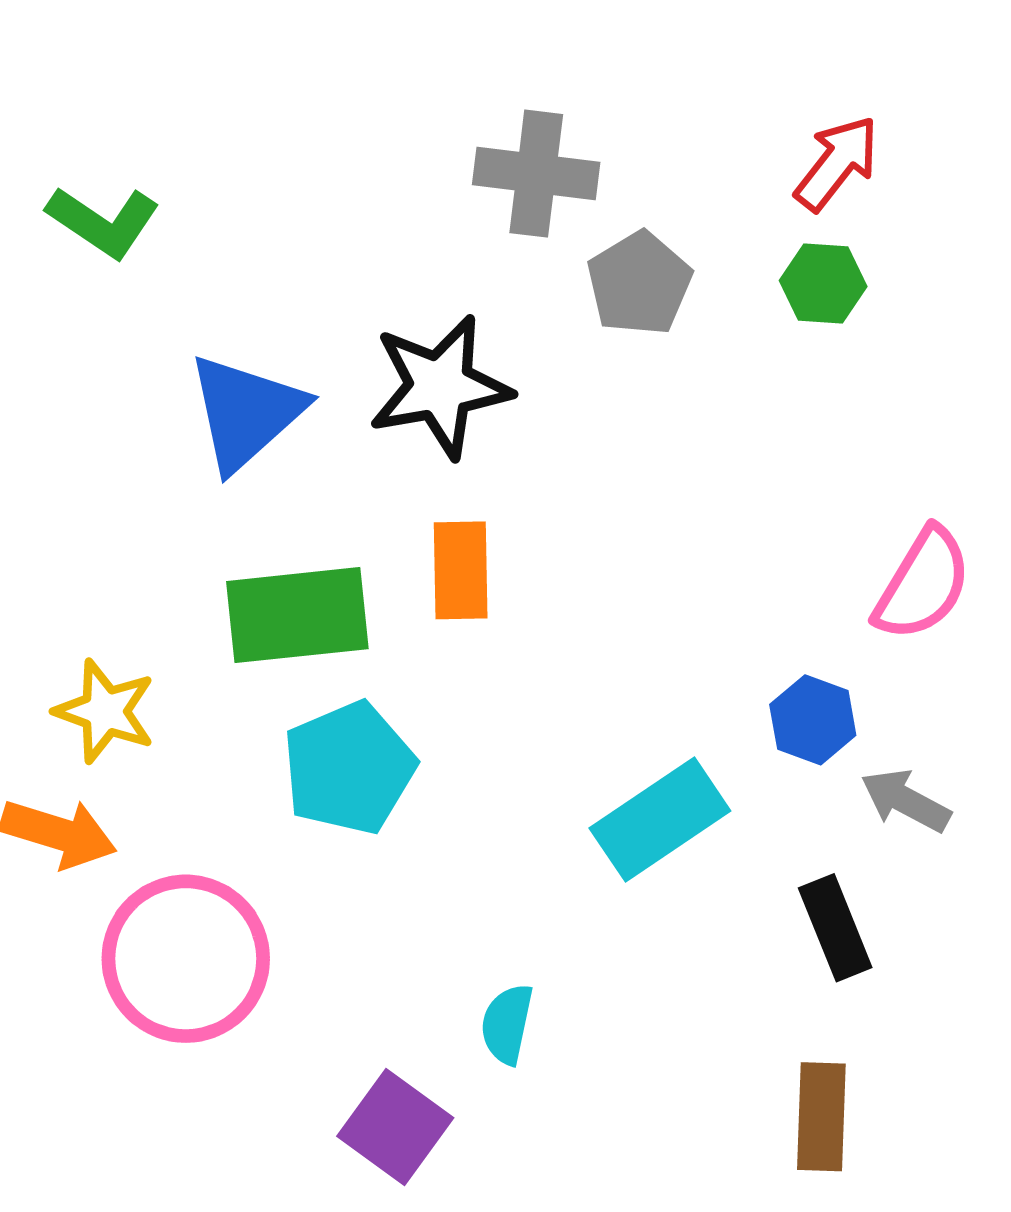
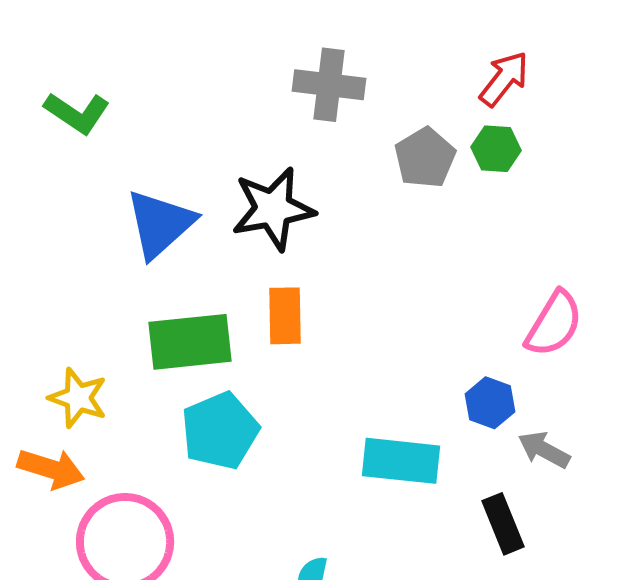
gray pentagon: (639, 283) -> (425, 158), moved
cyan rectangle: (660, 820) -> (401, 461), turned 40

